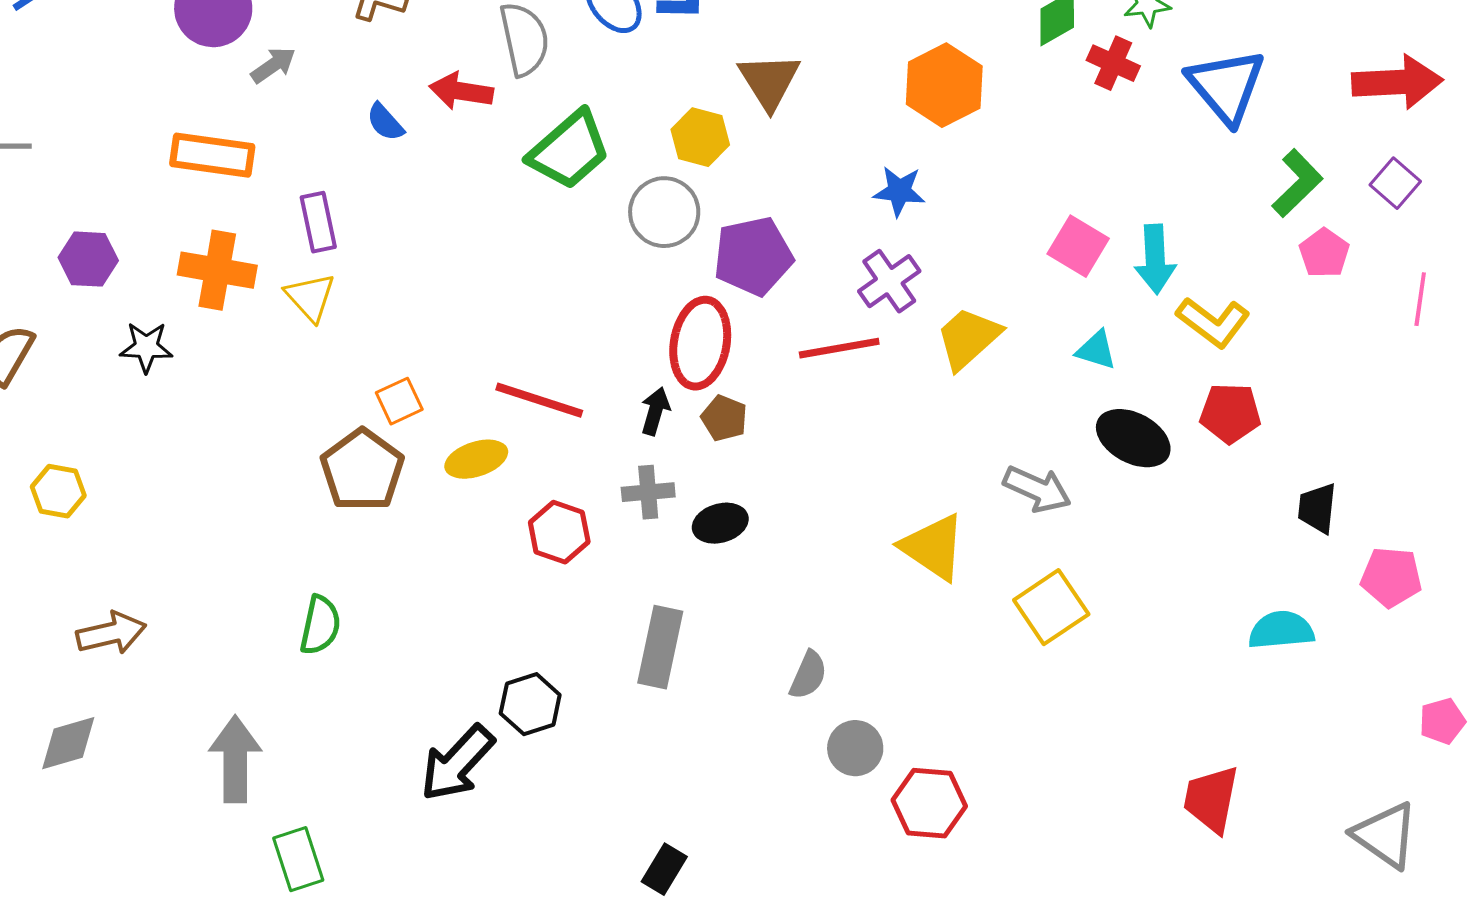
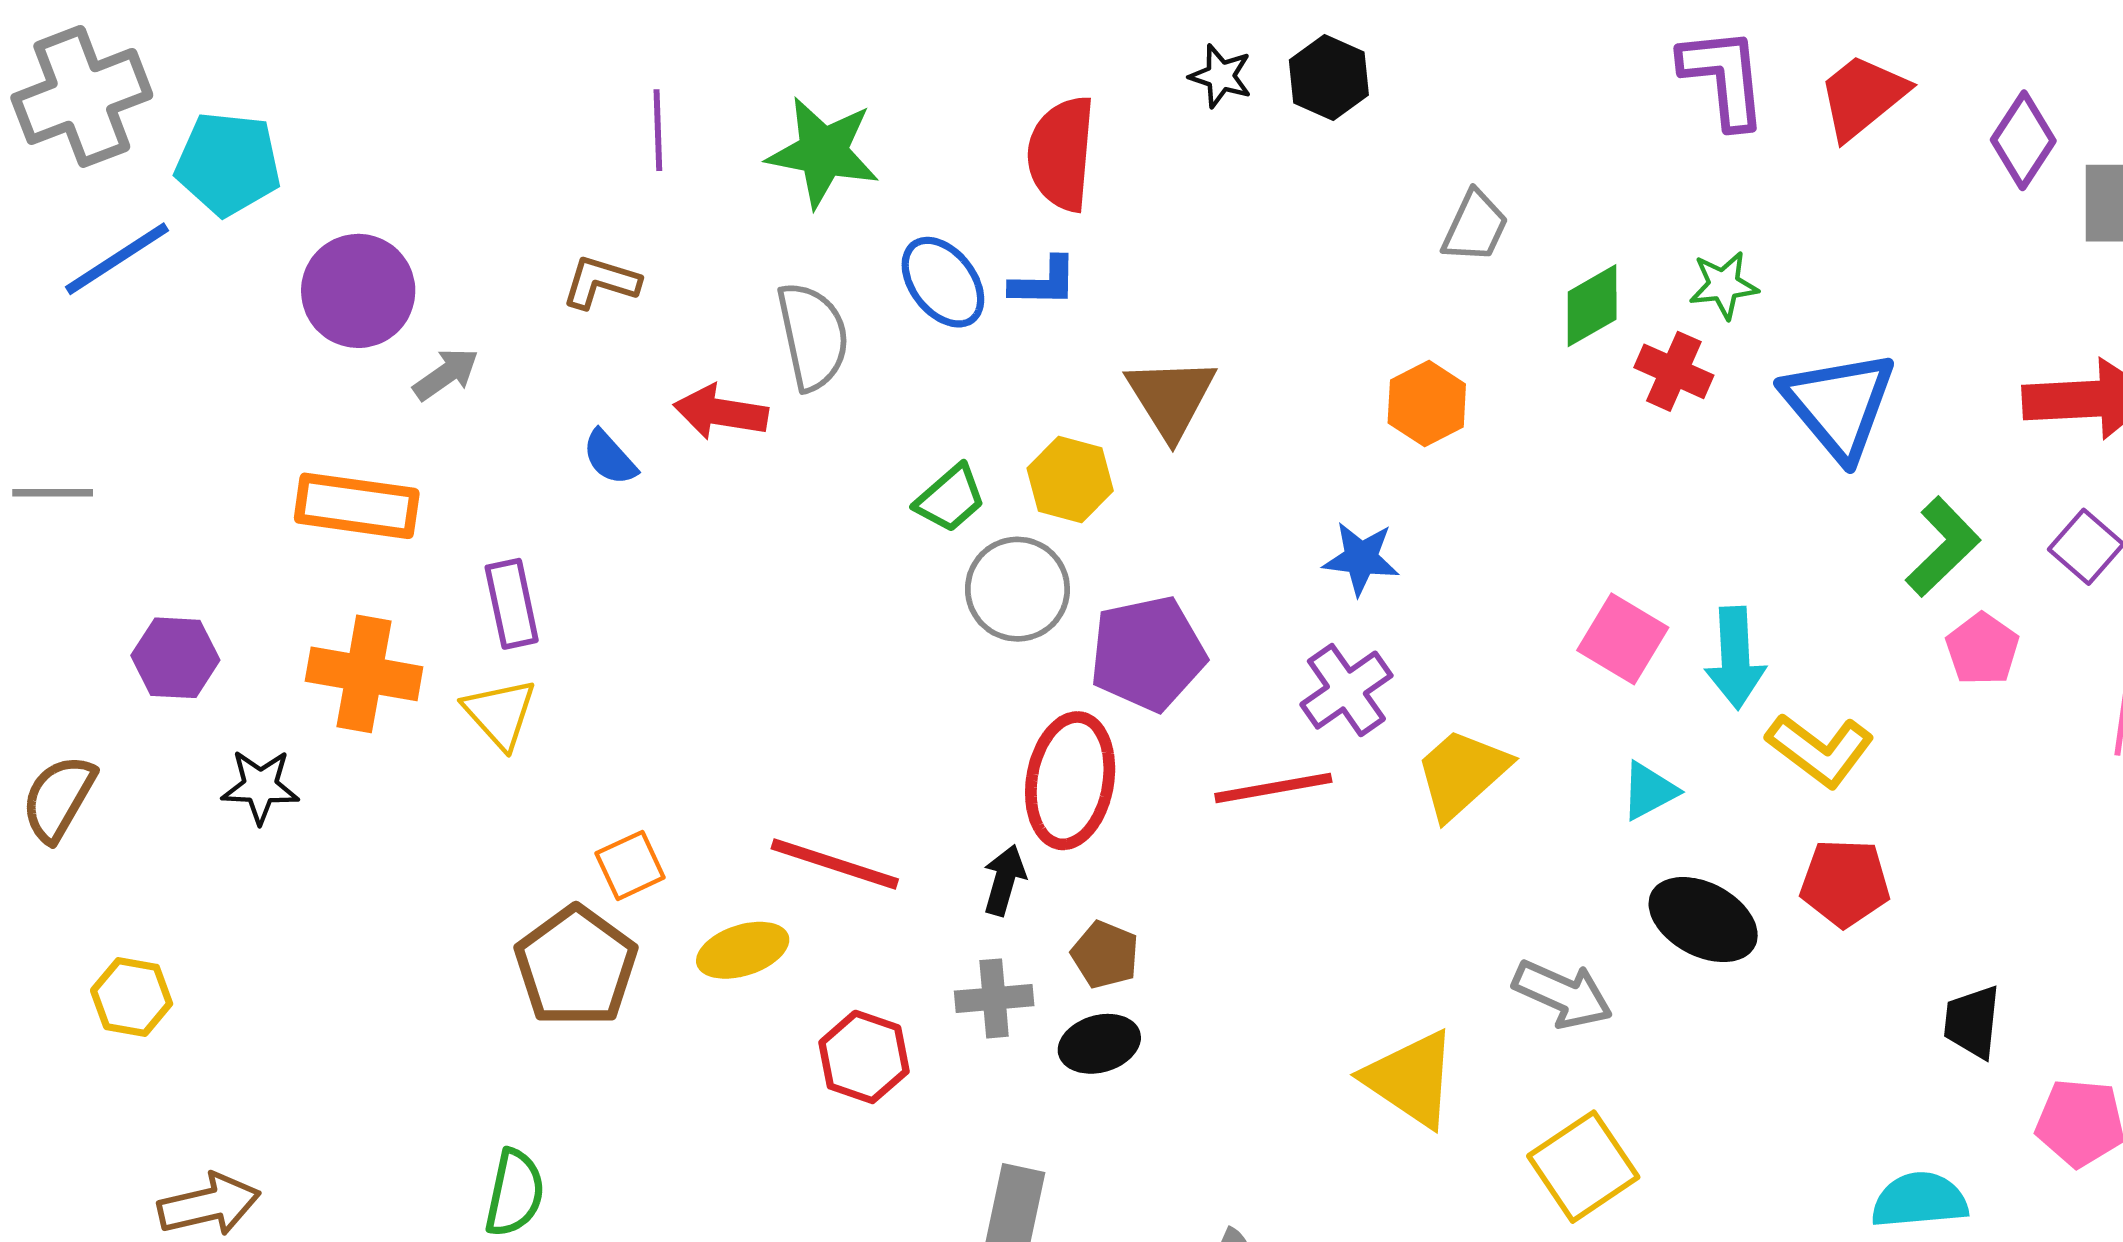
orange hexagon: (944, 85) -> (1427, 403), size x0.7
green trapezoid: (569, 150) -> (950, 499), moved, size x0.6
cyan triangle: (1096, 350) -> (1649, 791), turned -45
brown pentagon: (724, 418) -> (1105, 955), moved

